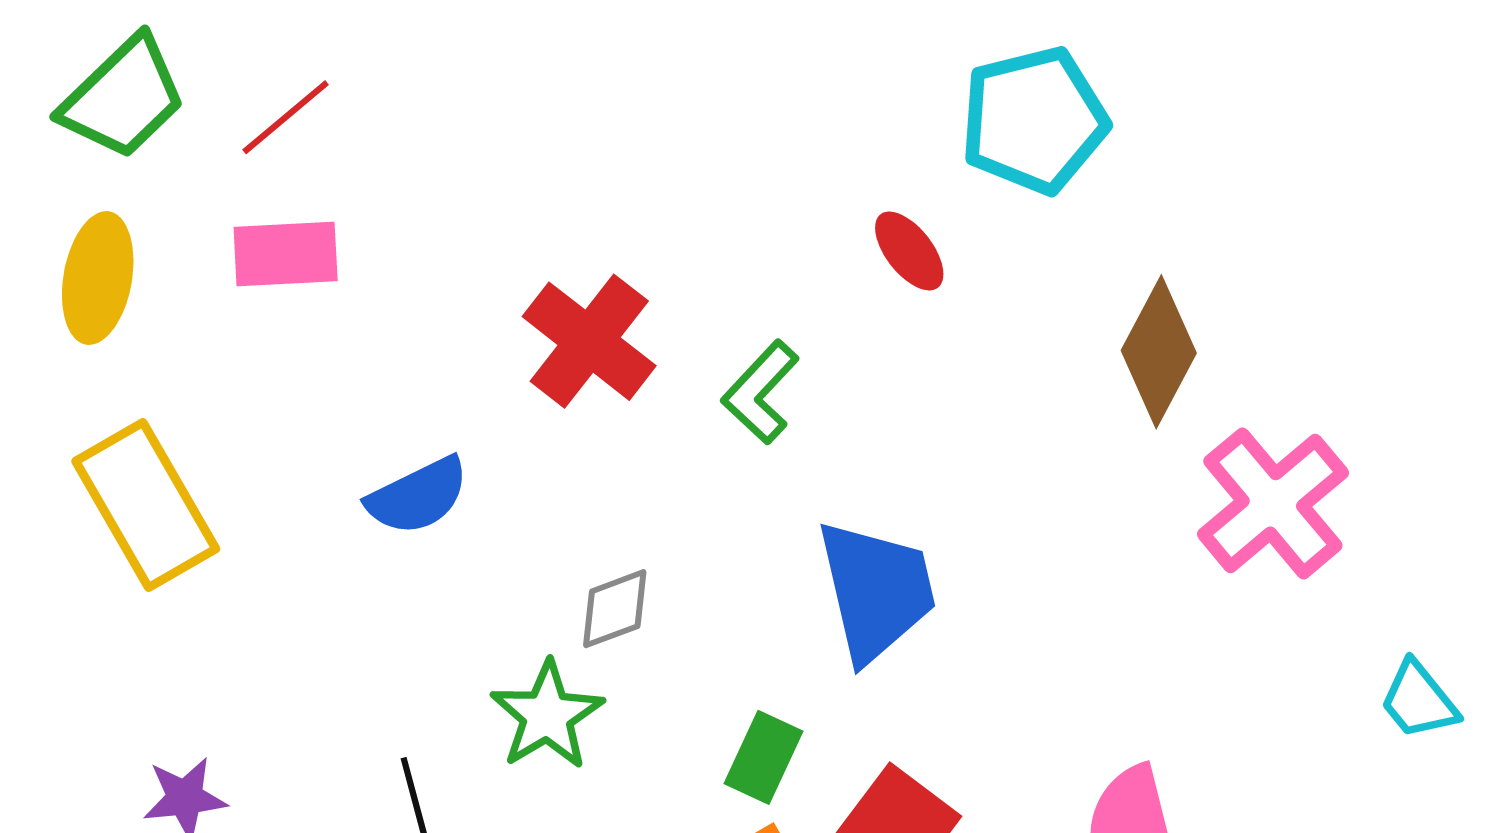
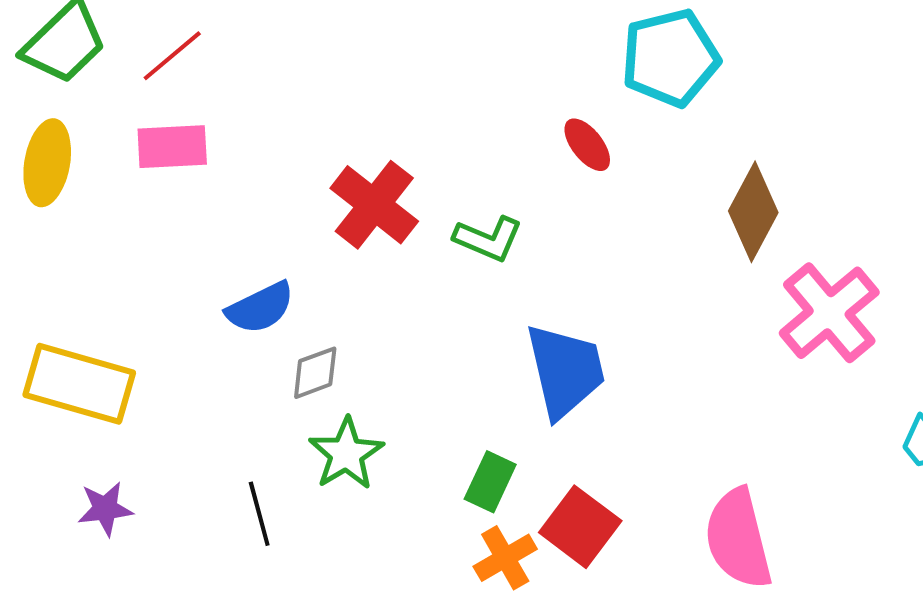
green L-shape: (760, 392) -> (488, 239), turned -110
yellow rectangle: (146, 505) -> (79, 384), moved, turned -44
gray diamond: (615, 609) -> (315, 373), moved

